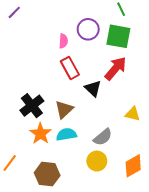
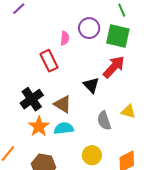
red rectangle: (70, 68) -> (49, 61), moved
brown triangle: (64, 109) -> (63, 104), turned -48
gray semicircle: (103, 137) -> (104, 121), moved, turned 108

